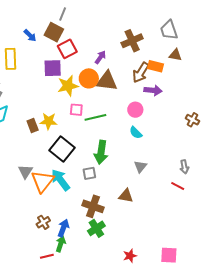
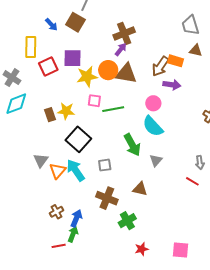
brown cross: (132, 41) -> (124, 33), moved
red square: (67, 49) -> (48, 67), moved
cyan semicircle: (136, 133) -> (153, 126), size x1.6
green arrow: (101, 152) -> (132, 145), moved, turned -40
orange triangle: (43, 181) -> (58, 171), size x0.7
green cross: (96, 228) -> (127, 221), moved

